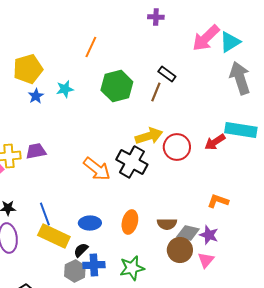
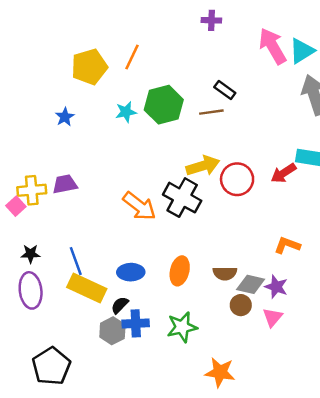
pink arrow: (206, 38) -> (273, 46), turned 104
yellow pentagon: (28, 69) -> (89, 67), moved
cyan star: (65, 89) -> (126, 112), moved
brown line: (156, 92) -> (211, 112), turned 60
brown circle: (180, 250) -> (241, 305), size x0.7

